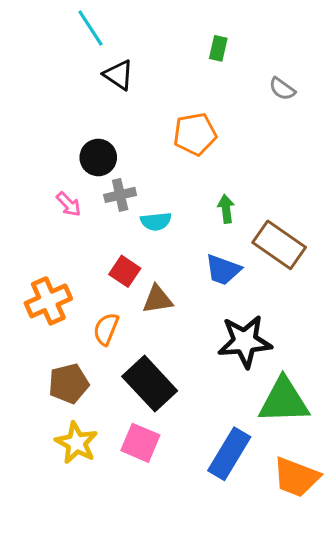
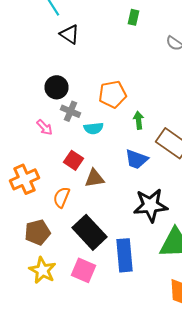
orange pentagon: (195, 134) -> (112, 94), moved
gray cross: (120, 195) -> (70, 111), turned 36
pink arrow: (69, 204) -> (44, 127), moved
blue rectangle: (229, 454) -> (124, 255), moved, turned -36

